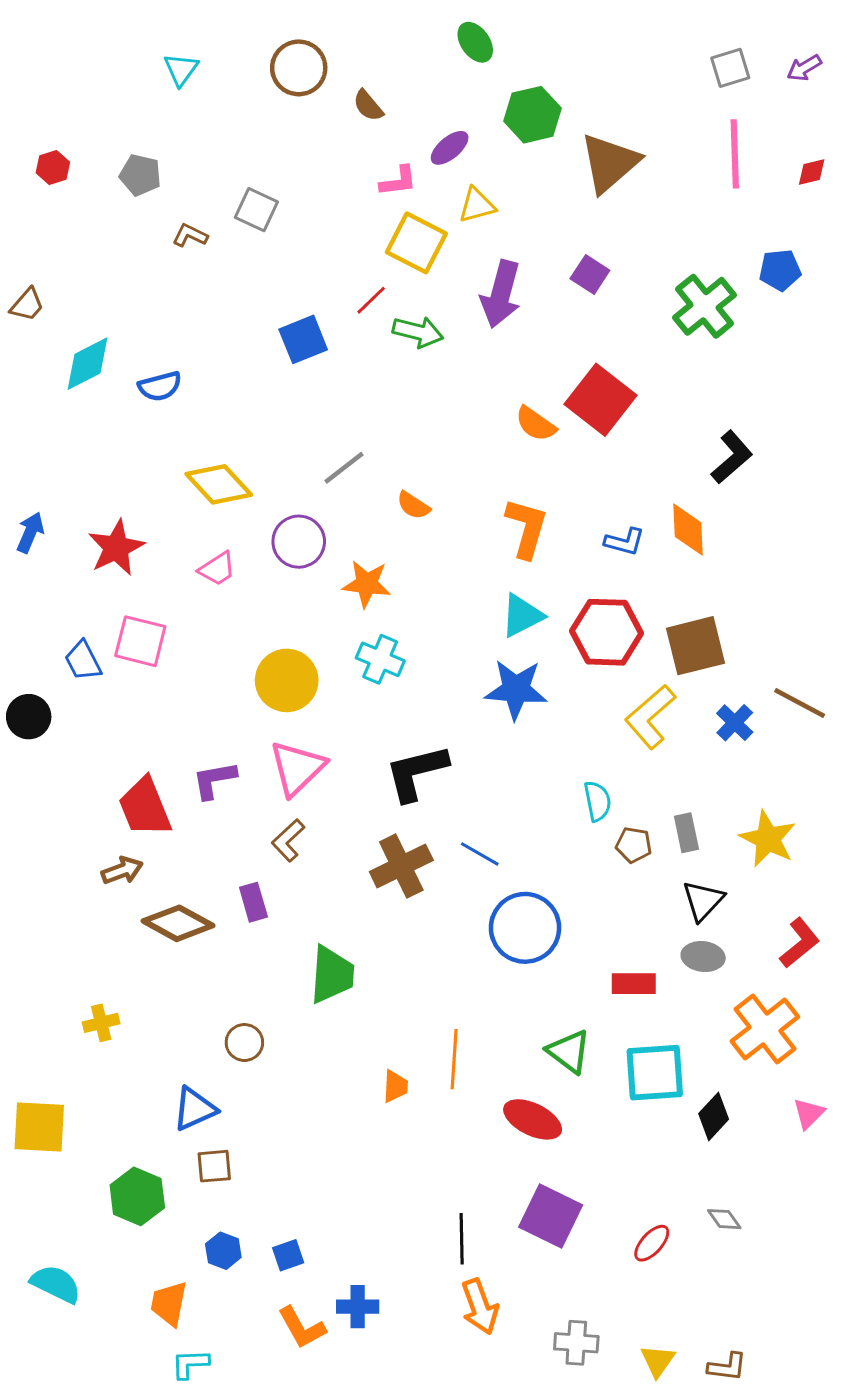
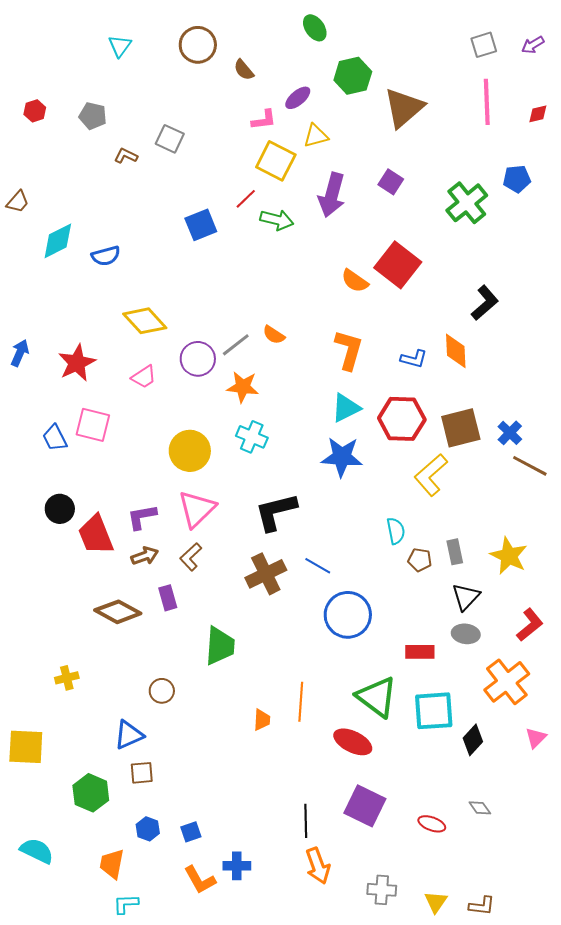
gray line: (344, 468) -> (236, 345), moved
black circle: (29, 717) -> (60, 509), moved
blue cross: (735, 723) -> (510, 433), moved
brown arrow: (122, 871) -> (145, 556), moved
green triangle: (569, 1052) -> (377, 697), size x1.4
red ellipse: (652, 1243) -> (432, 824), turned 68

